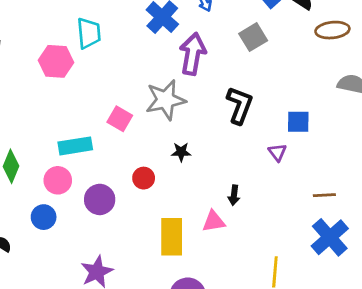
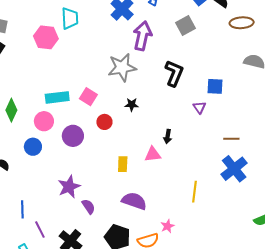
pink square: (120, 119) -> (88, 97), moved
yellow rectangle: (172, 237) -> (123, 164), size x0.6

